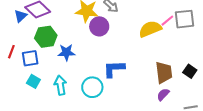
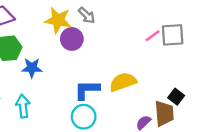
yellow semicircle: (150, 29) -> (123, 82), moved
brown trapezoid: (164, 72) -> (164, 113), moved
cyan circle: (92, 87) -> (84, 117), moved

